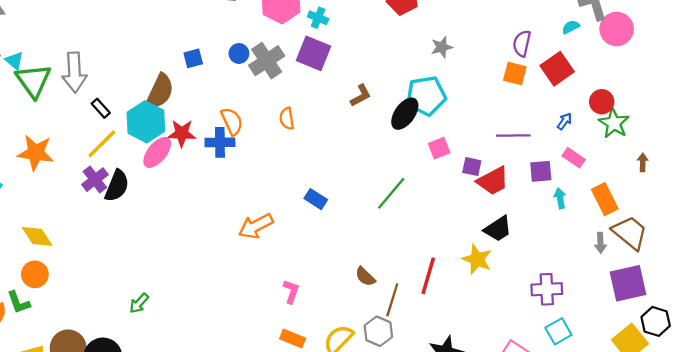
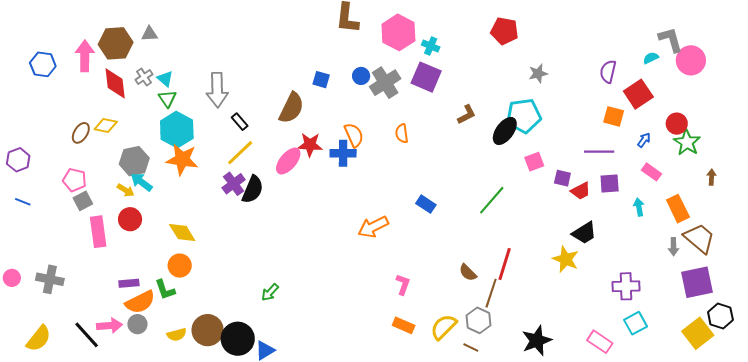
blue square: (193, 58) -> (321, 80), turned 30
orange square: (515, 73) -> (614, 116), moved
green triangle: (33, 81) -> (167, 99), moved, size x0.6
cyan hexagon: (146, 122) -> (177, 130), moved
purple square: (541, 171) -> (610, 184), moved
red trapezoid: (493, 181) -> (581, 191), size x0.7
red line: (428, 276) -> (505, 264), moved

